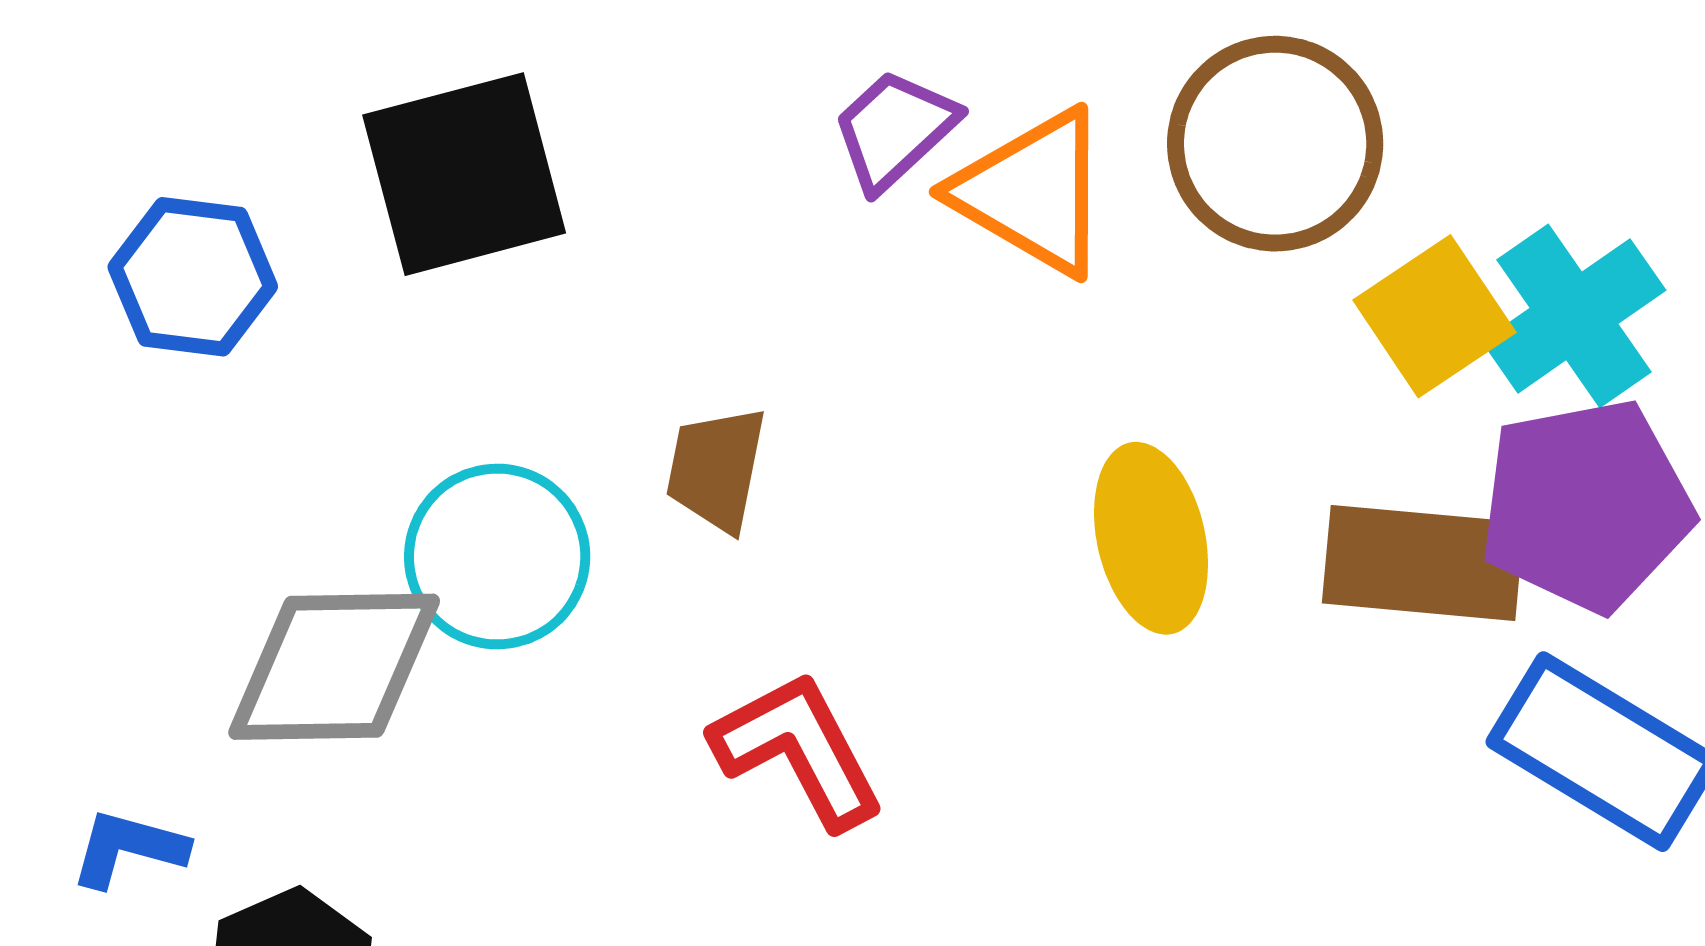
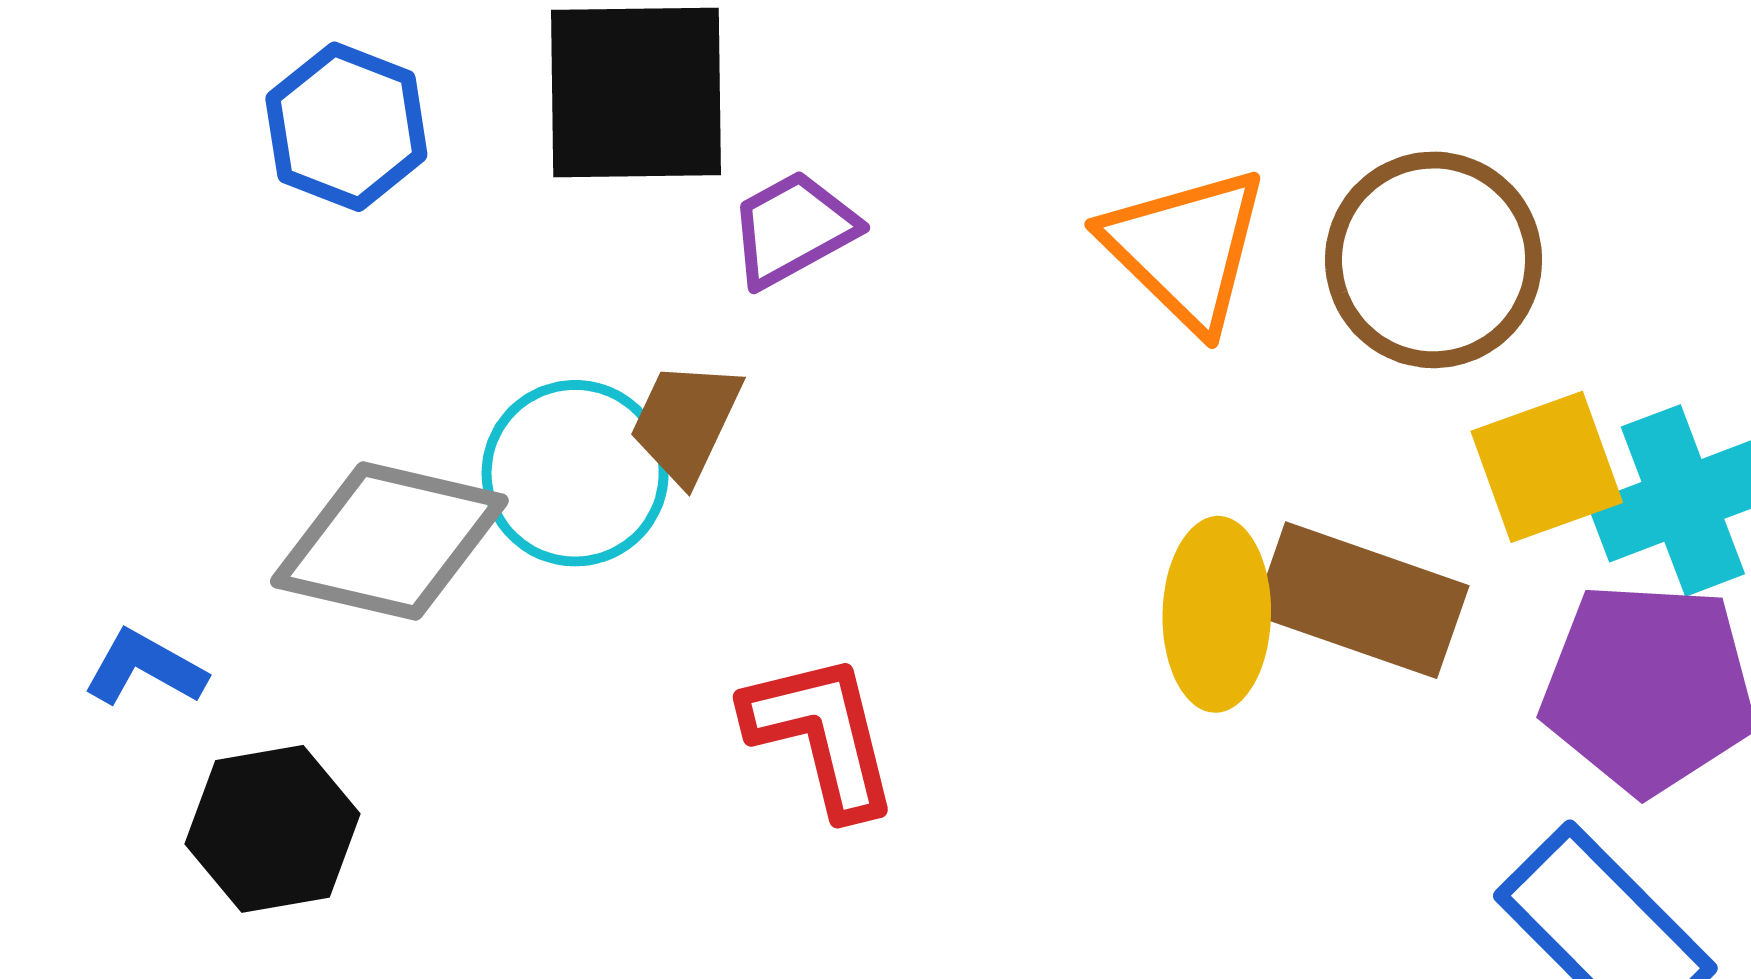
purple trapezoid: (895, 130) -> (793, 229), moved
brown trapezoid: (716, 469) -> (686, 422), moved
brown rectangle: (1423, 563) -> (1361, 600), moved

